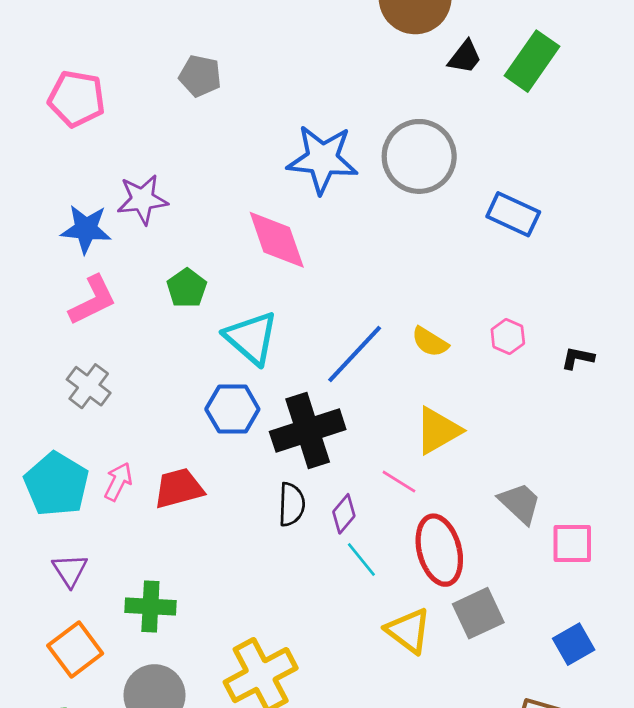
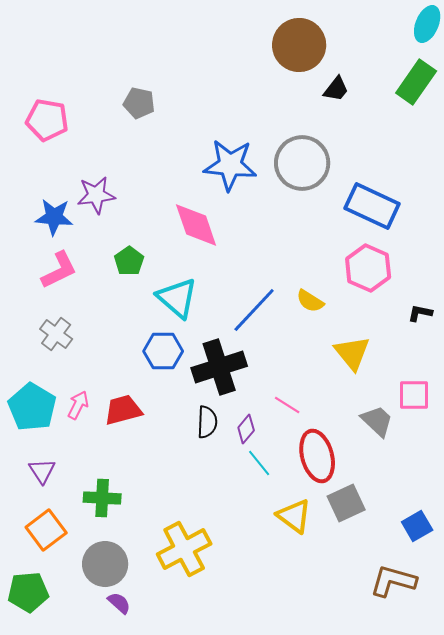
green rectangle: (532, 61) -> (416, 82), moved
blue rectangle: (513, 214) -> (372, 206), size x1.4
pink hexagon: (508, 336) -> (368, 268), moved, size x1.8
yellow triangle: (438, 431) -> (352, 353), moved, turned -39
pink square: (572, 543) -> (414, 395), moved

